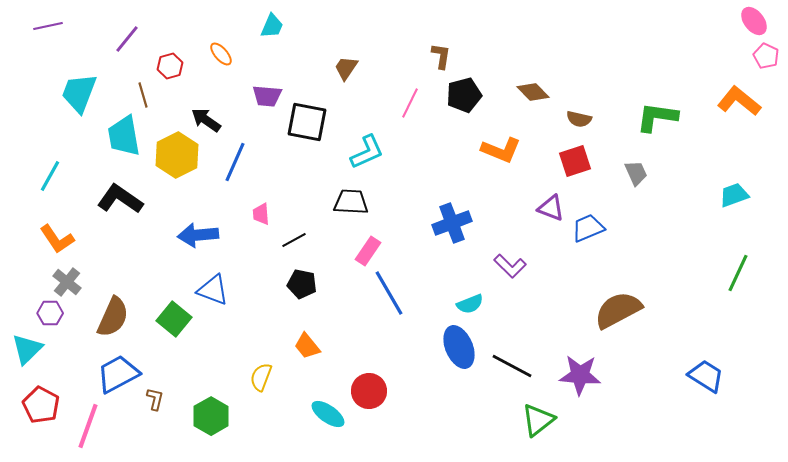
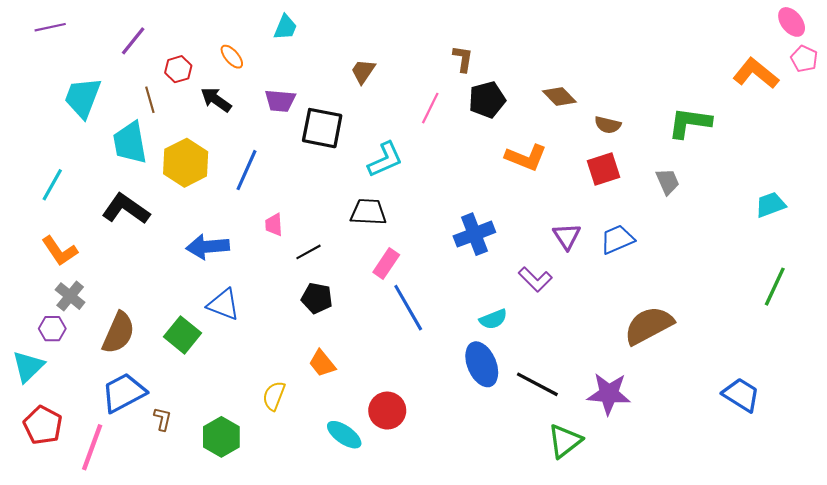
orange L-shape: (739, 101) -> (756, 73), moved
black arrow: (206, 120) -> (216, 100), moved
purple triangle: (551, 208) -> (567, 236), moved, turned 36

